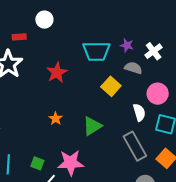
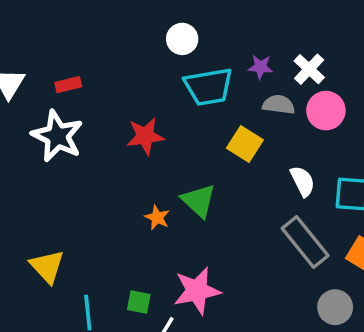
white circle: (44, 20) -> (182, 39), moved
red star: (57, 73) -> (145, 136), turned 30
pink circle: (158, 94) -> (326, 111), moved
green triangle: (92, 126) -> (199, 201), moved, turned -35

